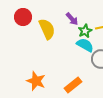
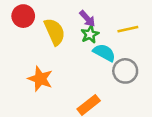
green star: (85, 31) -> (90, 34), moved
orange star: (36, 81) -> (40, 79), moved

